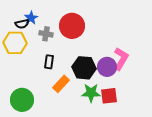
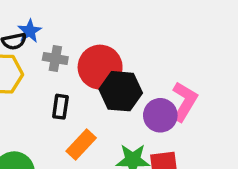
red circle: (72, 26) -> (100, 67), moved
black hexagon: (84, 68) -> (121, 91), moved

